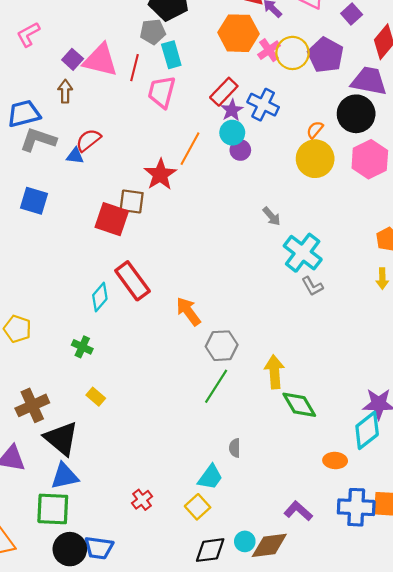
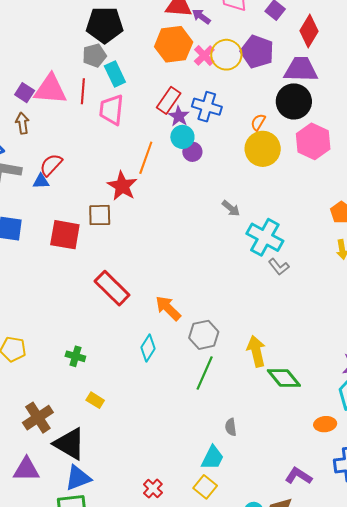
red square: (112, 219) -> (65, 235), moved
cyan diamond: (100, 297) -> (148, 348), moved

